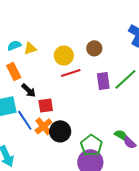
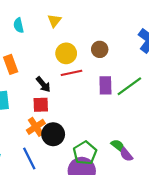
cyan semicircle: (14, 45) -> (19, 25), moved, turned -88
yellow triangle: (30, 48) -> (54, 21), moved, turned -40
black arrow: (29, 90) -> (43, 84), moved
blue line: (25, 120) -> (29, 159), moved

